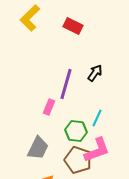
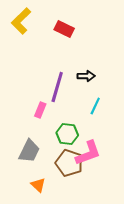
black arrow: (95, 73) -> (86, 76), turned 54
cyan line: (97, 118) -> (95, 106), moved

